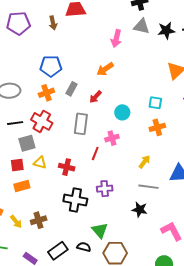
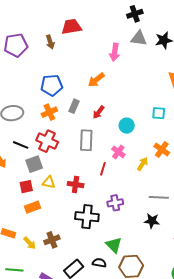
orange arrow: (105, 69) -> (96, 80), moved
black line: (15, 123) -> (21, 145), turned 35
orange cross: (157, 127) -> (162, 149), moved, turned -35
pink cross: (112, 138) -> (118, 152), turned -32
yellow arrow: (145, 162) -> (142, 164), moved

